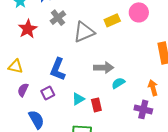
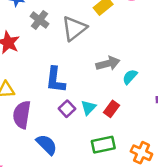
purple semicircle: (23, 90) -> (22, 115), size x1.6
purple square: (48, 93) -> (67, 109), moved
red rectangle: (96, 105) -> (112, 109), turned 64

